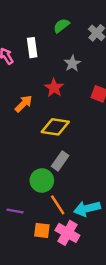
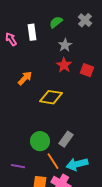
green semicircle: (61, 26) -> (56, 22), moved
red star: (54, 88) -> (64, 65), moved
gray rectangle: (60, 161) -> (66, 139), moved

